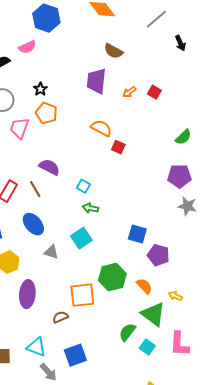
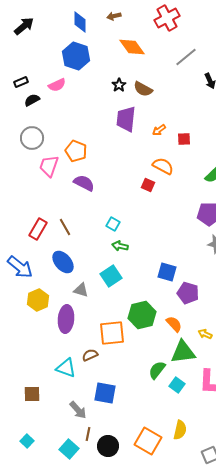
black star: (40, 89) -> (119, 85), moved
red square: (154, 92) -> (184, 139), moved, turned -32
orange semicircle: (101, 128) -> (163, 166), moved
purple semicircle: (49, 167) -> (84, 183), moved
purple ellipse: (27, 294) -> (66, 319), moved
green triangle: (153, 314) -> (183, 352), turned -44
cyan triangle: (36, 347) -> (66, 368), moved
blue square: (75, 355) -> (105, 393), turned 30

